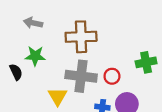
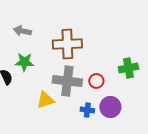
yellow triangle: (58, 96) -> (45, 100), turned 42

